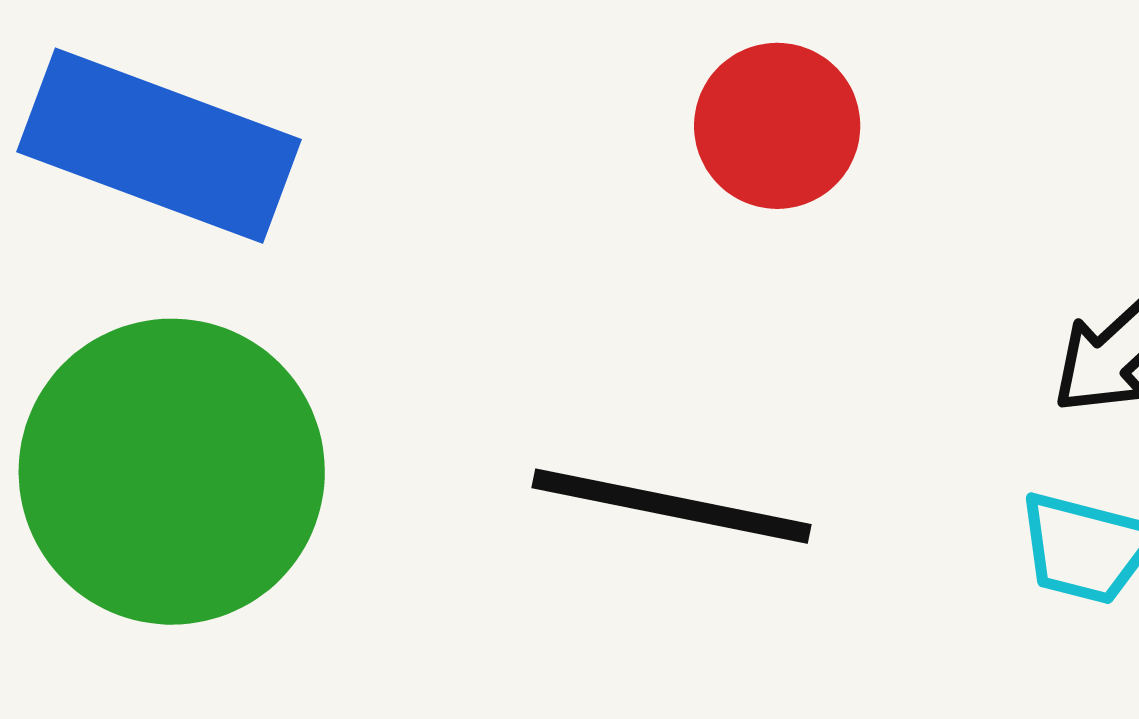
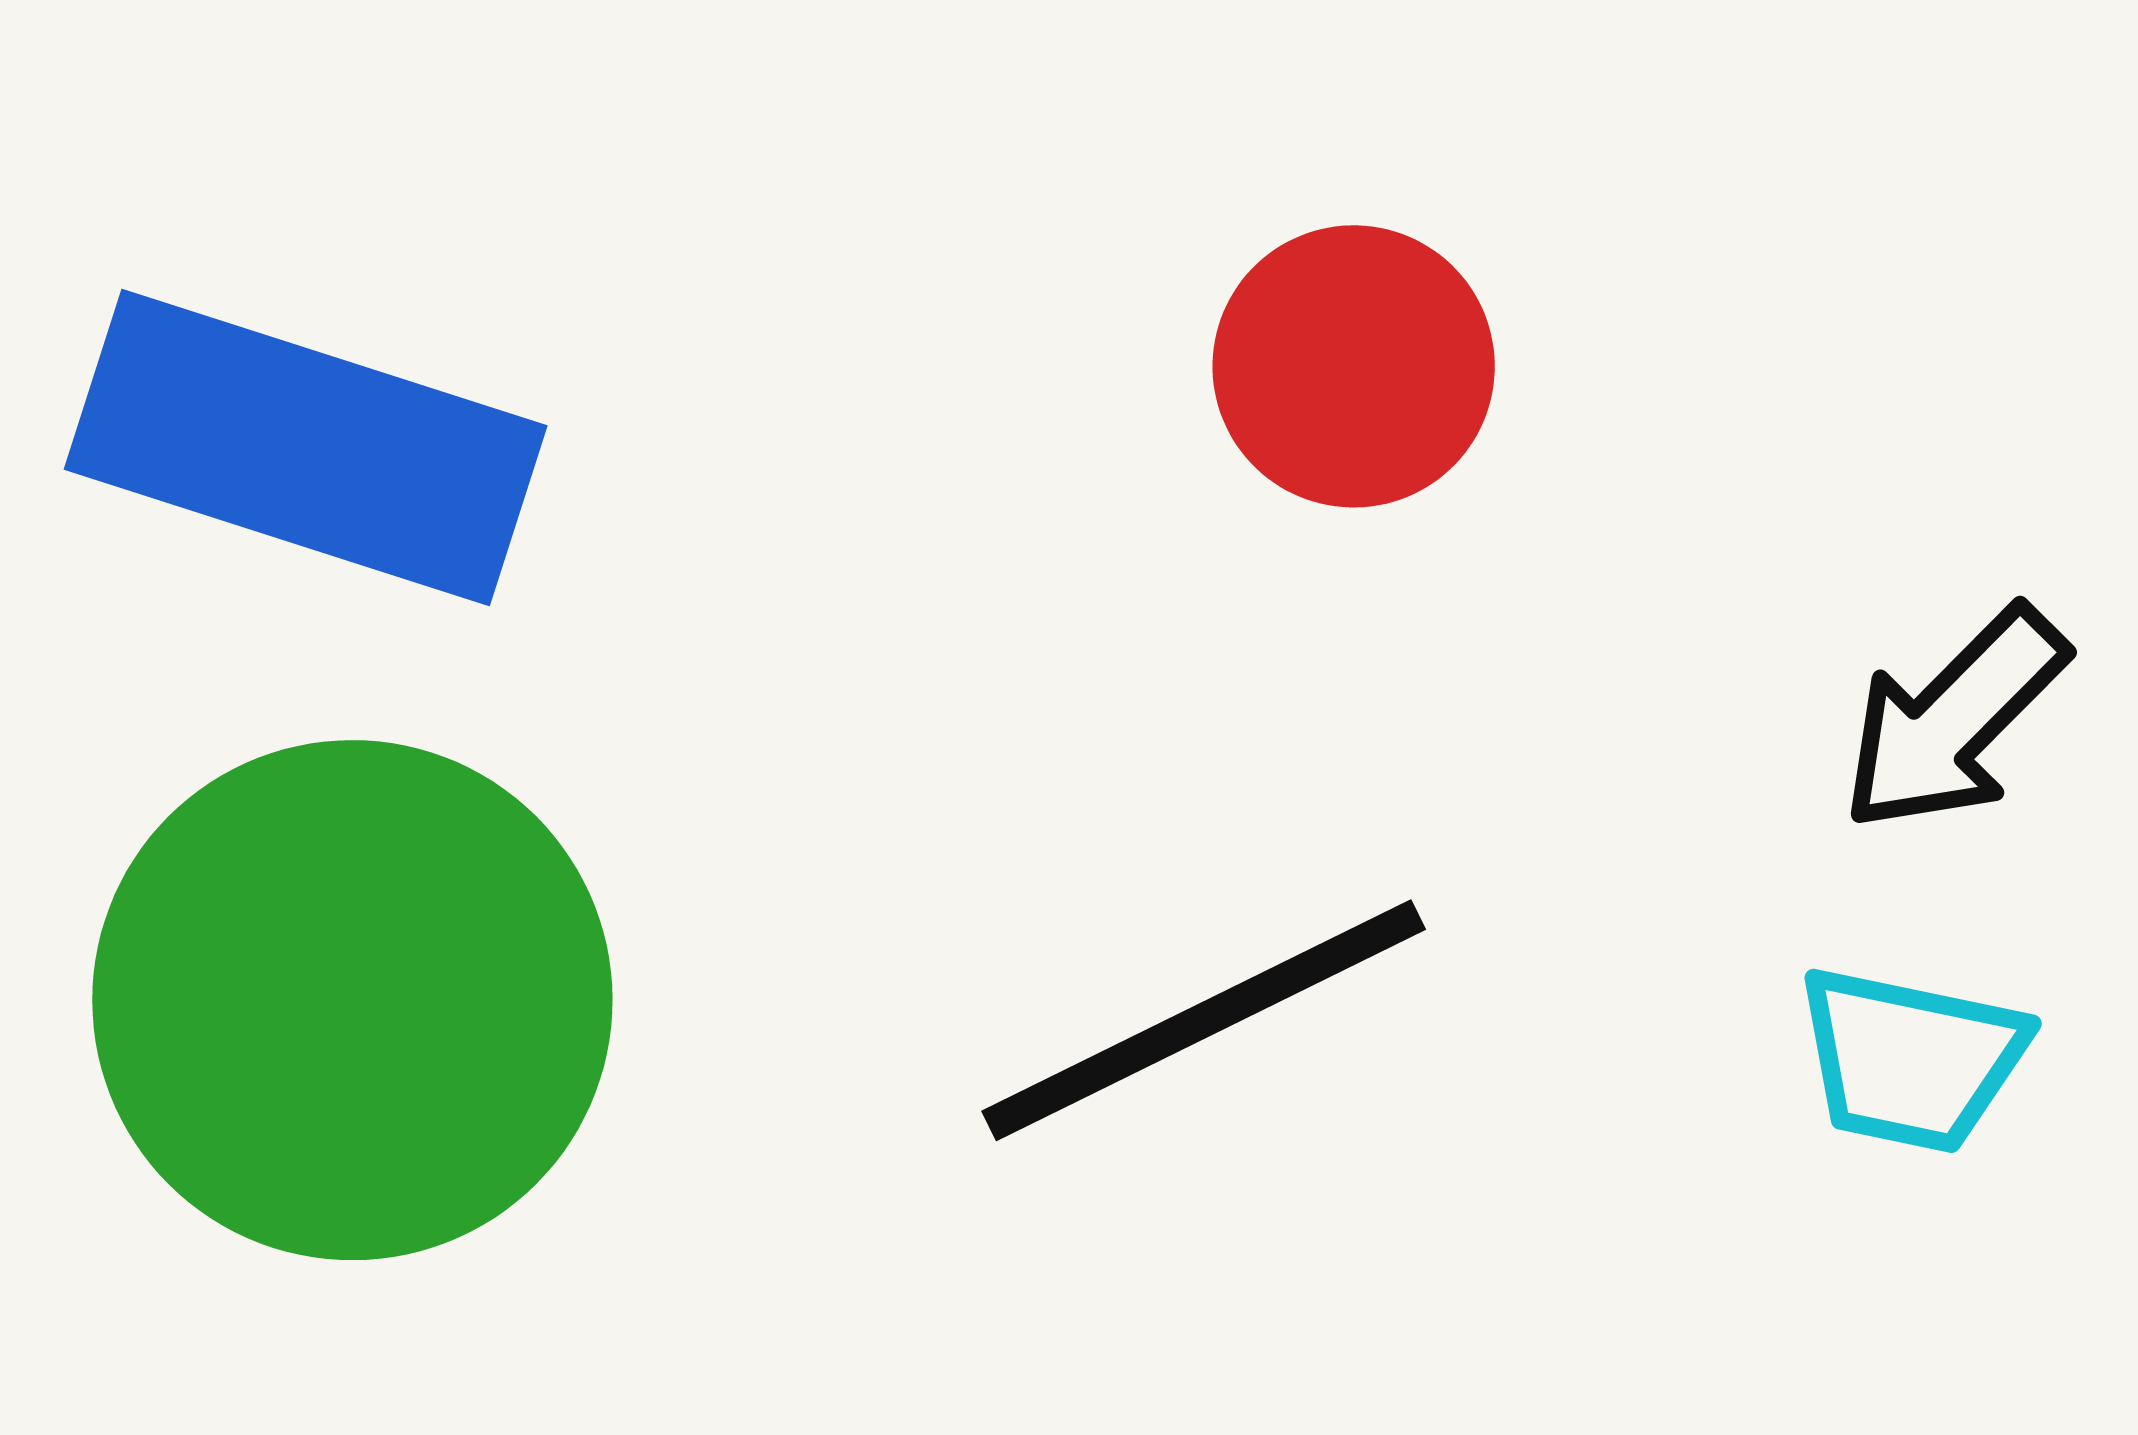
black line: (671, 506) -> (1204, 1020), turned -35

